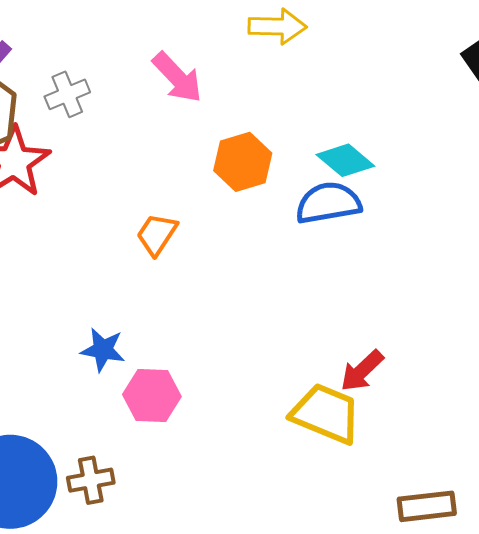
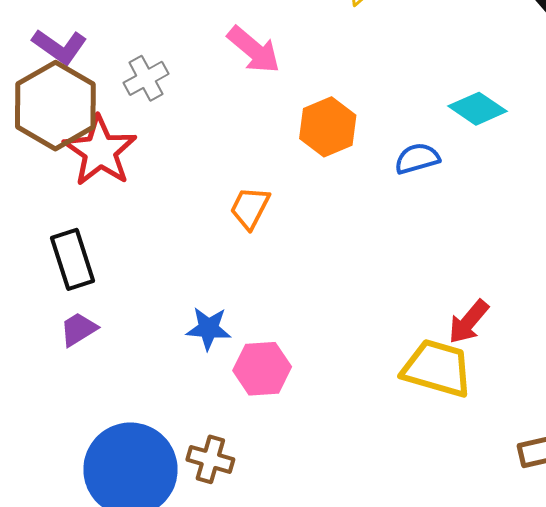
cyan diamond: (345, 160) -> (477, 109), moved
blue semicircle: (328, 203) -> (417, 159), size x0.7
brown cross: (91, 480) -> (210, 459), turned 33

